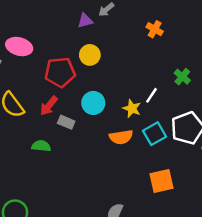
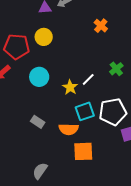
gray rectangle: (66, 122) -> (38, 122), moved
orange semicircle: (121, 137) -> (69, 129), moved

